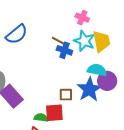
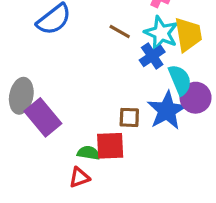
blue cross: (64, 50) -> (152, 56), moved, turned 35
cyan semicircle: (97, 70) -> (180, 80), turned 54

